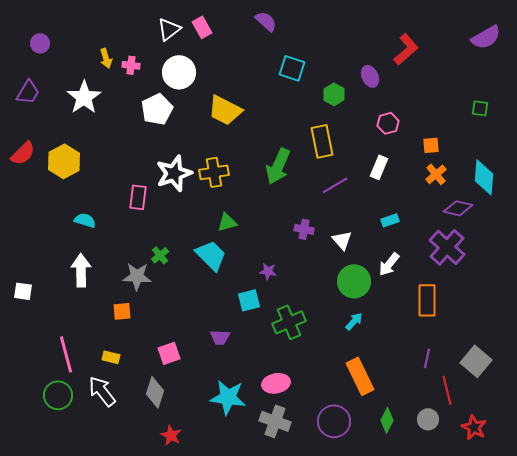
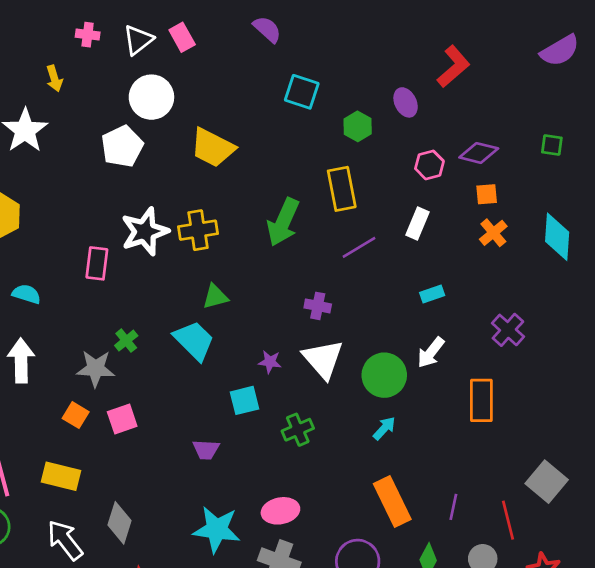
pink cross: (131, 65) -> (88, 35), moved
purple diamond: (458, 208) -> (479, 153), moved
white triangle: (342, 240) -> (323, 359), moved, size x1.6
purple cross: (447, 247) -> (508, 330), size x0.7
orange square: (122, 311) -> (76, 415), turned 36
green cross: (289, 322) -> (298, 430), size x0.7
pink square: (169, 353) -> (122, 419), moved
yellow rectangle: (111, 357) -> (61, 476), size x1.6
purple line: (427, 358) -> (453, 507), moved
white arrow: (102, 391) -> (65, 540), moved

